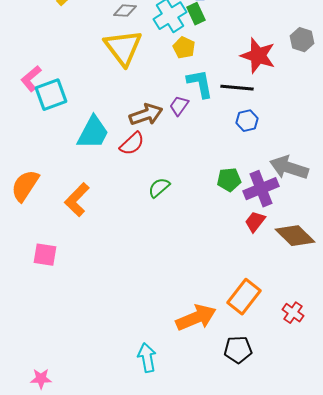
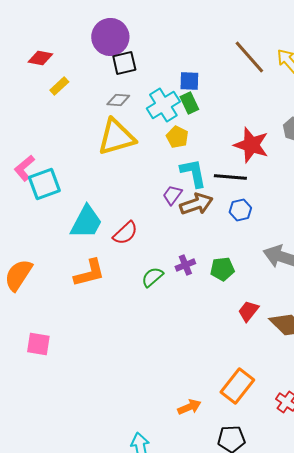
yellow triangle: (123, 48) -> (116, 137), turned 51
brown arrow: (146, 115) -> (196, 204), moved
purple cross: (261, 189) -> (185, 265), moved, size x0.6
orange L-shape: (77, 200) -> (89, 273), moved, turned -148
orange arrow: (196, 318) -> (189, 407), size x0.6

